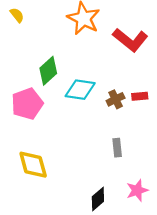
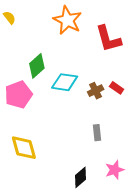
red L-shape: (130, 40) -> (108, 39), turned 36
red rectangle: (140, 96) -> (117, 88), turned 40

